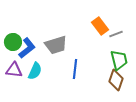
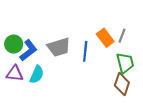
orange rectangle: (100, 26) -> (105, 38), moved
gray line: (116, 34) -> (122, 36), turned -48
blue line: (75, 69) -> (85, 51), moved

